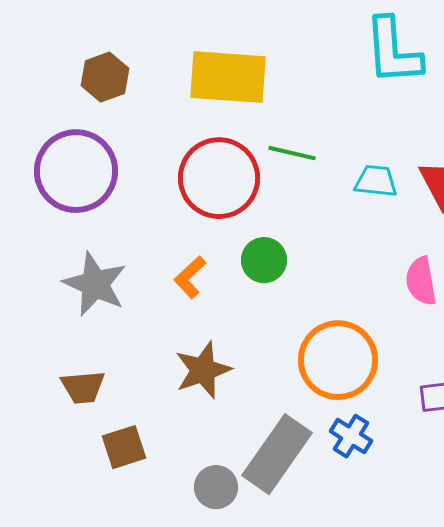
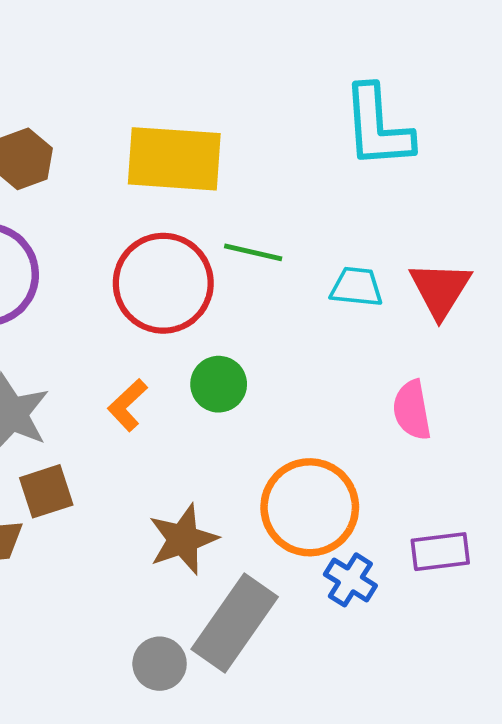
brown star: (203, 370) -> (183, 539), moved
blue cross: (351, 436) -> (350, 580), moved
brown square: (124, 447) -> (46, 491), moved

